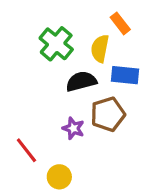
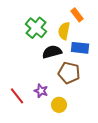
brown pentagon: (108, 114) -> (69, 73), turned 30
purple star: (73, 128) -> (41, 91), moved
yellow circle: (59, 177) -> (59, 105), moved

